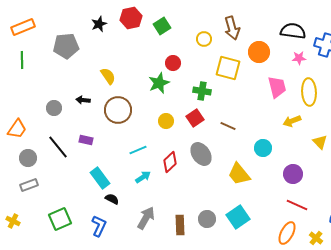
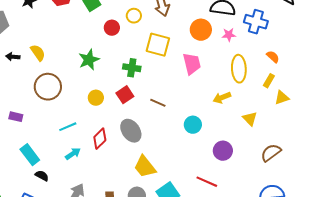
orange circle: (259, 52) -> (201, 30), moved
red circle: (173, 63) -> (112, 28), moved
pink trapezoid: (277, 87) -> (192, 64), moved
black arrow: (83, 100) -> (13, 57), moved
yellow trapezoid: (239, 174) -> (145, 167), moved
red line: (297, 205) -> (207, 182), moved

